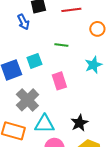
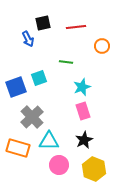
cyan star: (93, 65) -> (82, 87), moved
pink rectangle: (59, 81) -> (83, 111), moved

